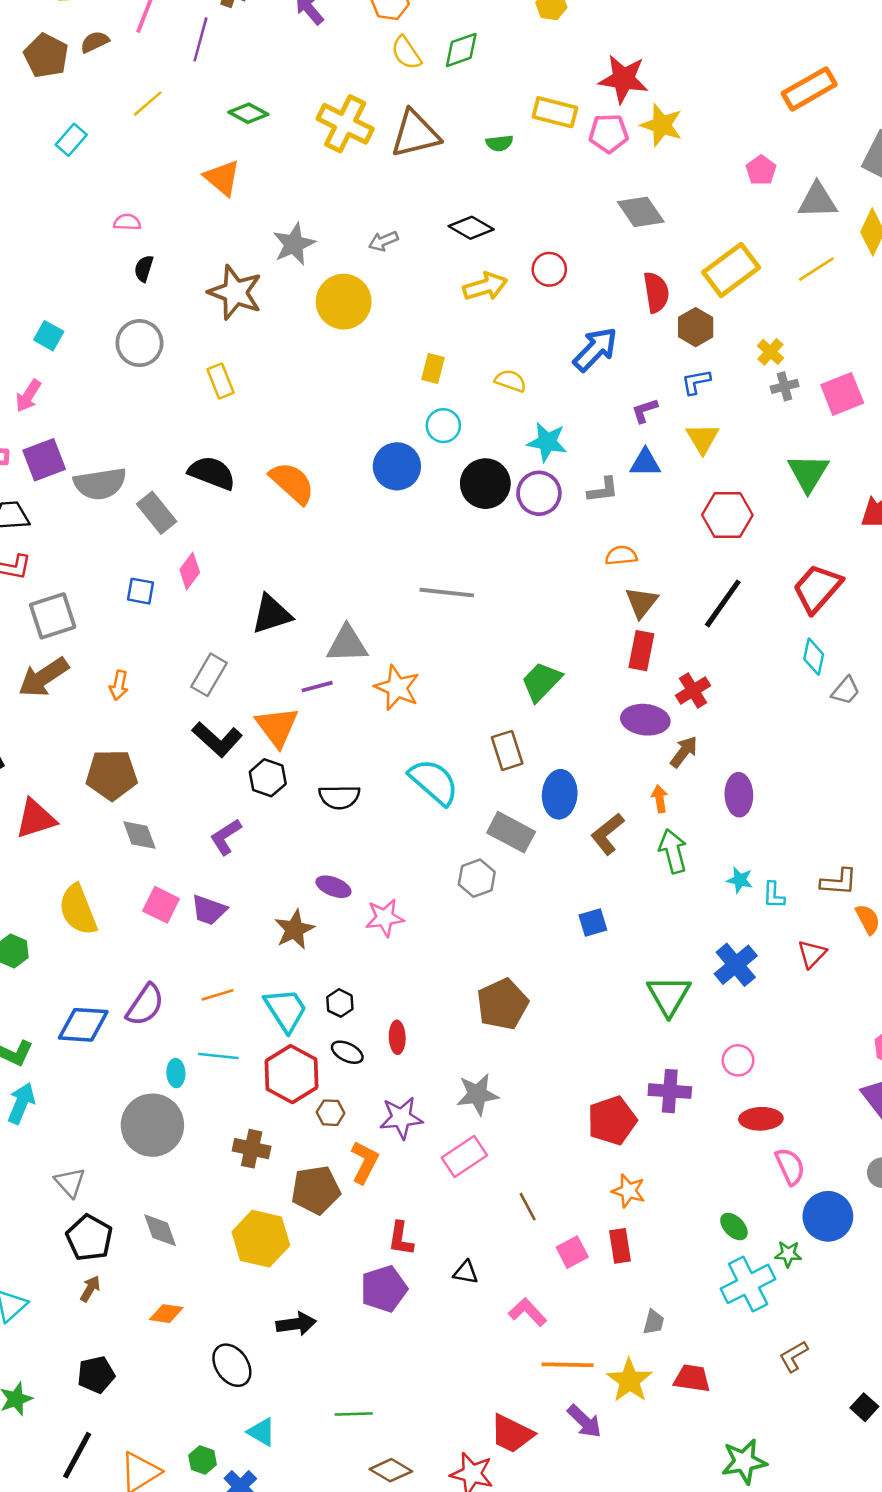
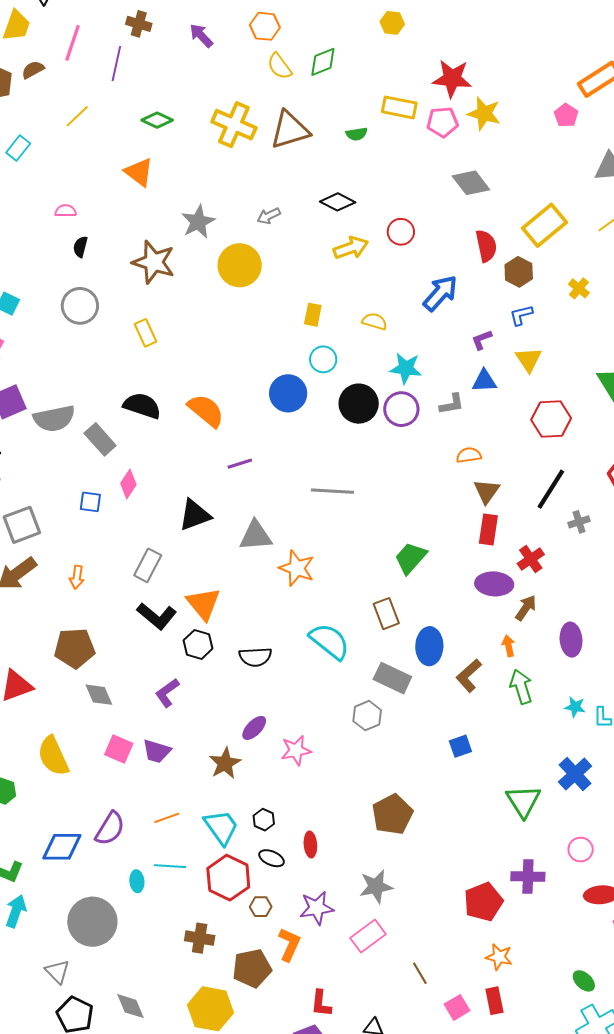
pink pentagon: (761, 170) -> (566, 115), moved
gray cross: (785, 386) -> (579, 522), moved
purple line: (317, 687) -> (240, 464), moved
purple ellipse: (333, 887) -> (254, 728), turned -64
gray circle: (152, 1125) -> (92, 922), moved

